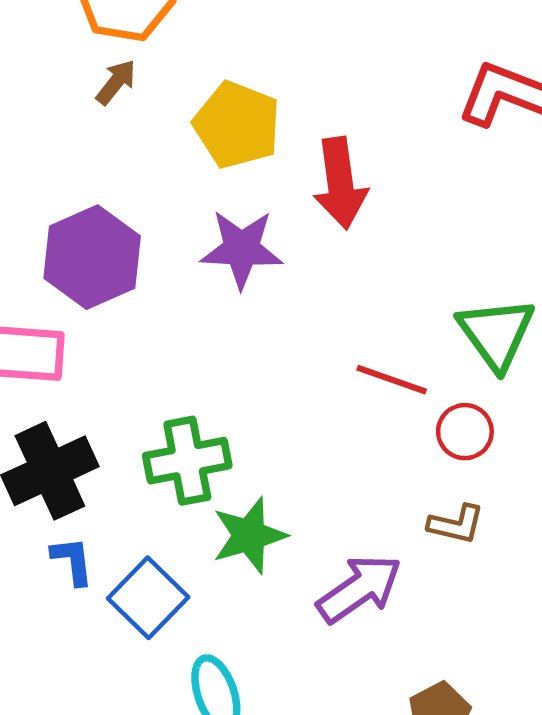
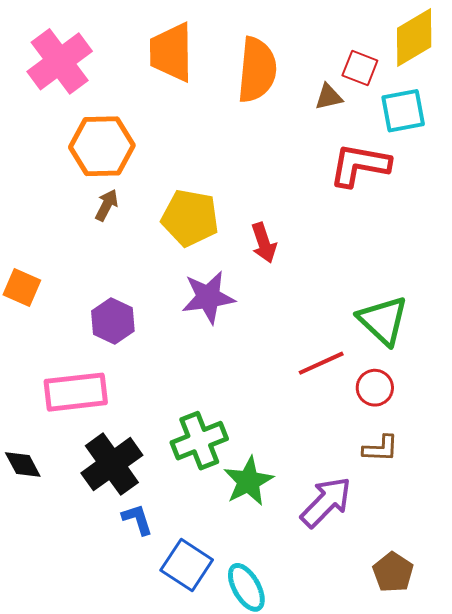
red arrow: (340, 183) -> (264, 243), size x0.7
purple hexagon: (92, 257) -> (113, 321), size x0.7
red line: (392, 380) -> (321, 363), turned -33
blue square: (148, 598) -> (187, 565), moved

